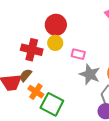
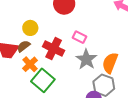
yellow circle: (55, 43) -> (30, 28), moved
red cross: (32, 50) -> (54, 49), moved

